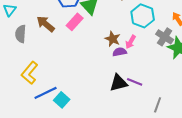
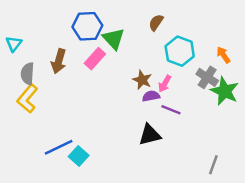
brown arrow: (46, 24) -> (59, 61), turned -114
yellow L-shape: (30, 73) -> (27, 99), moved
purple line: (135, 82) -> (171, 110), moved
gray line: (158, 105) -> (213, 165), moved

